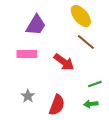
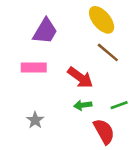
green arrow: (91, 104) -> (83, 105), moved
red semicircle: (57, 105) -> (104, 131), moved, turned -50

